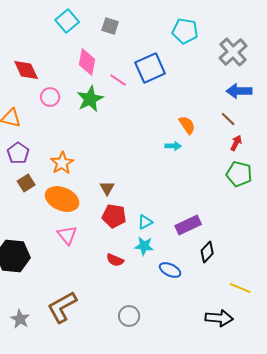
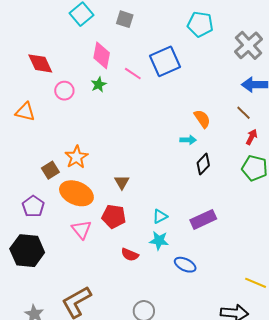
green star: (90, 99) -> (99, 85), moved, size x0.6
purple pentagon: (18, 153) -> (33, 206), moved
brown square: (26, 183) -> (50, 170), moved
red pentagon: (114, 216) -> (114, 216), moved
black diamond: (207, 252) -> (203, 164), moved

